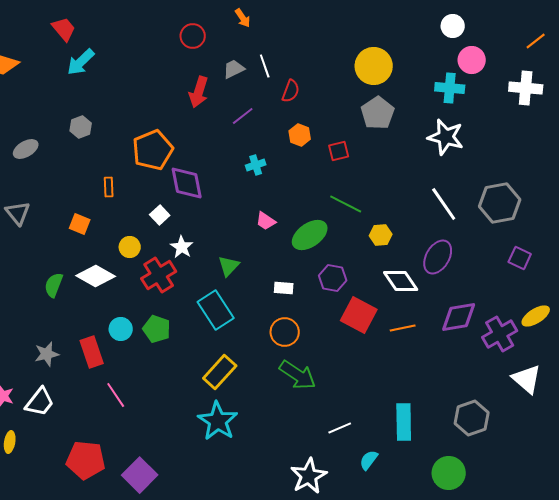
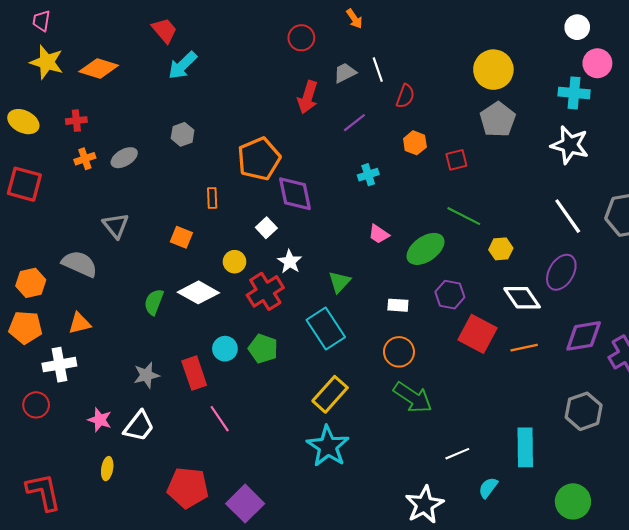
gray hexagon: (472, 418) -> (584, 411), moved

